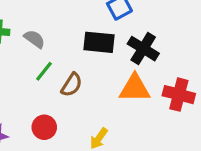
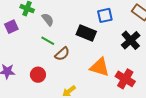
black cross: (143, 49) -> (131, 40), moved
green line: (44, 71) -> (48, 41), turned 64

